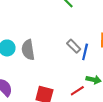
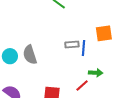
gray rectangle: (74, 46) -> (72, 44), turned -40

